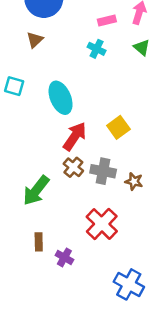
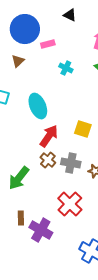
pink rectangle: (107, 20) -> (48, 44), moved
yellow square: (118, 127) -> (83, 129), turned -36
purple cross: (64, 257) -> (41, 230), size x1.6

